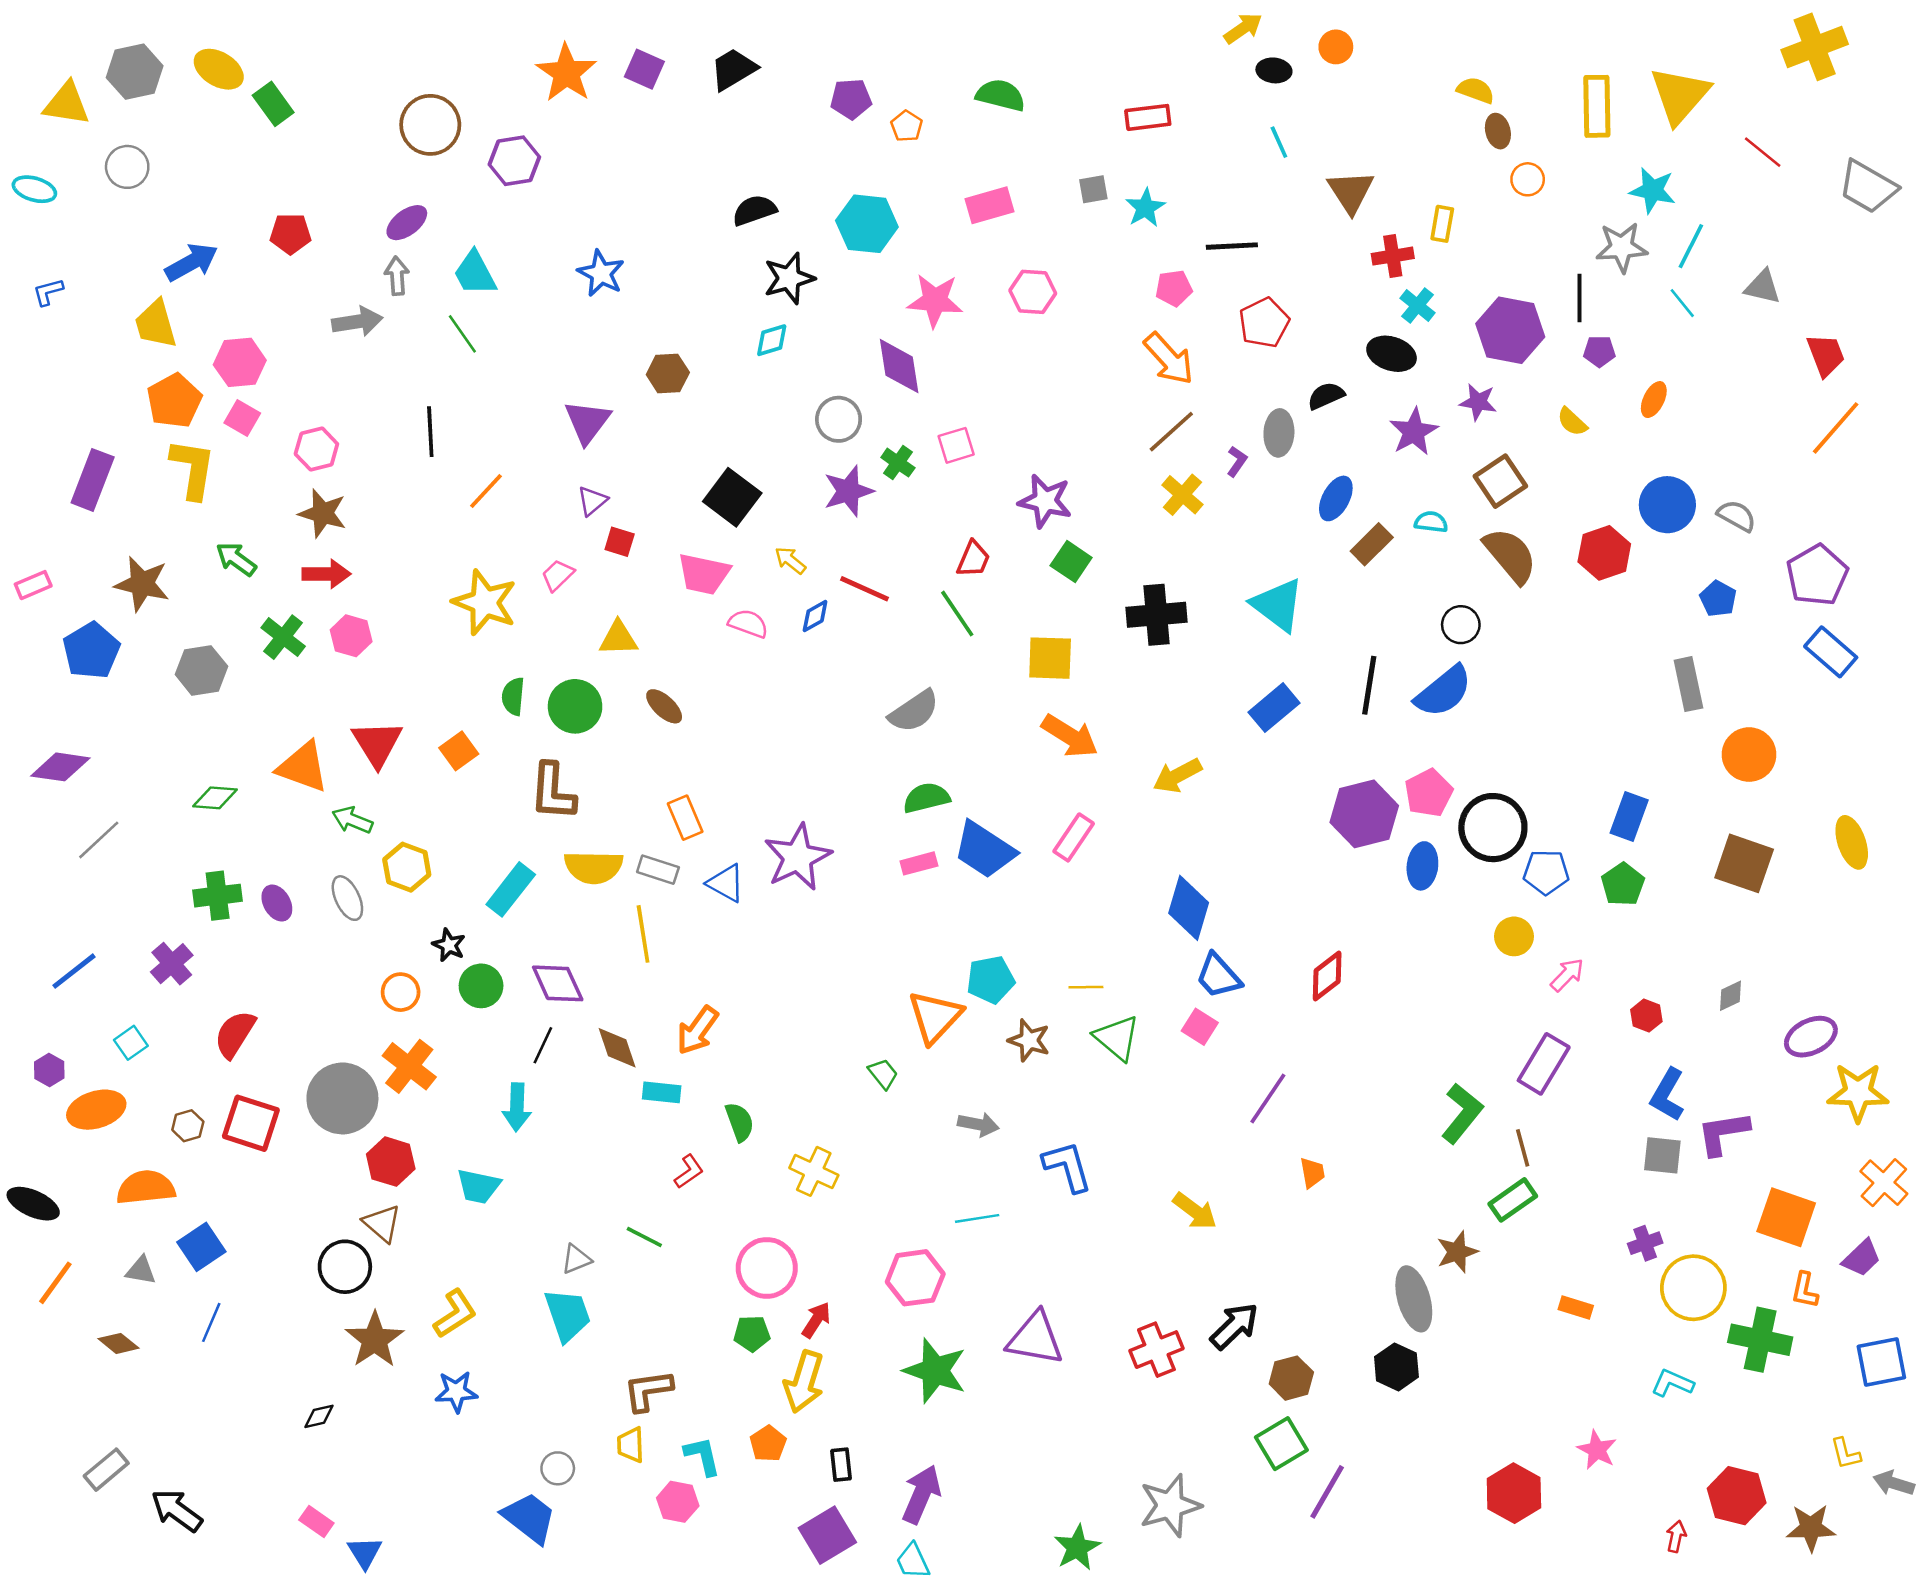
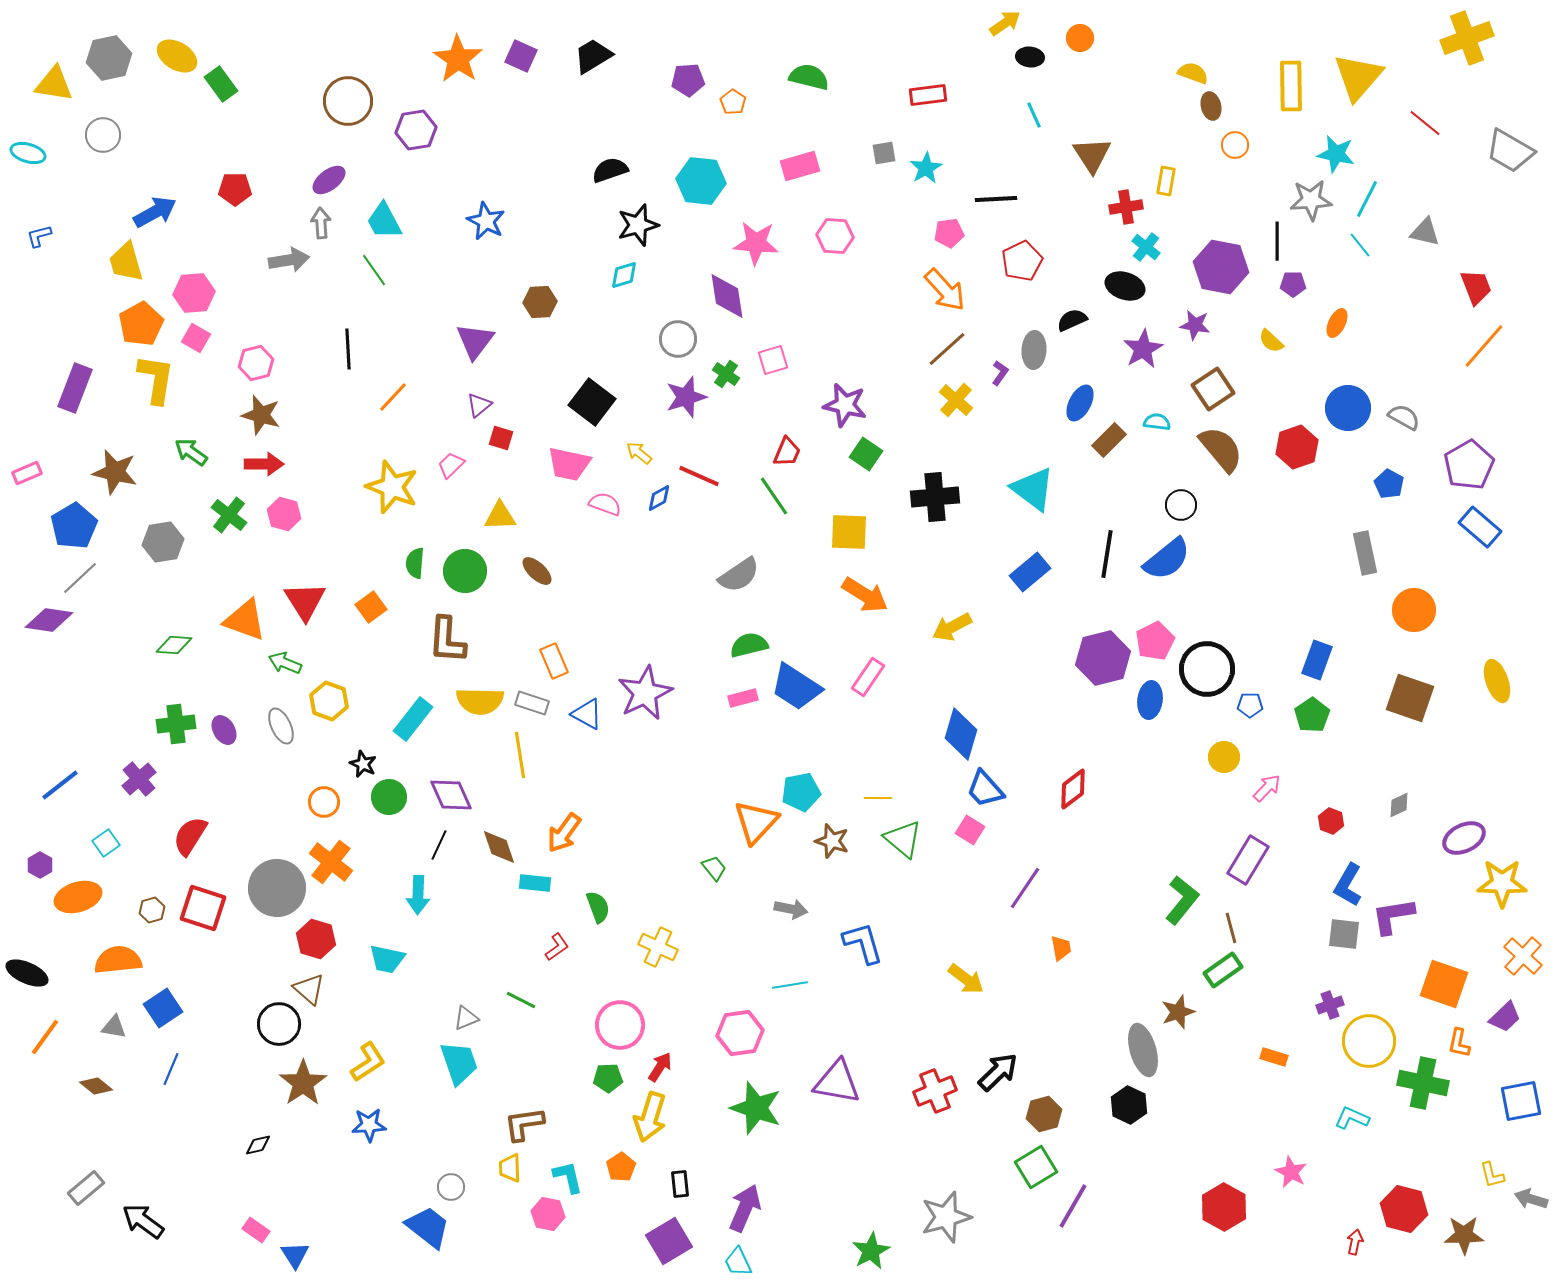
gray line: (99, 840) -> (80, 578), moved
blue pentagon: (1546, 872) -> (1250, 705), size x0.7

